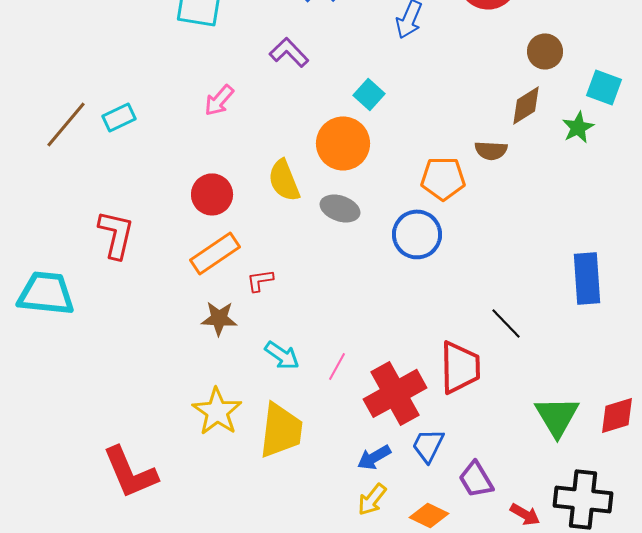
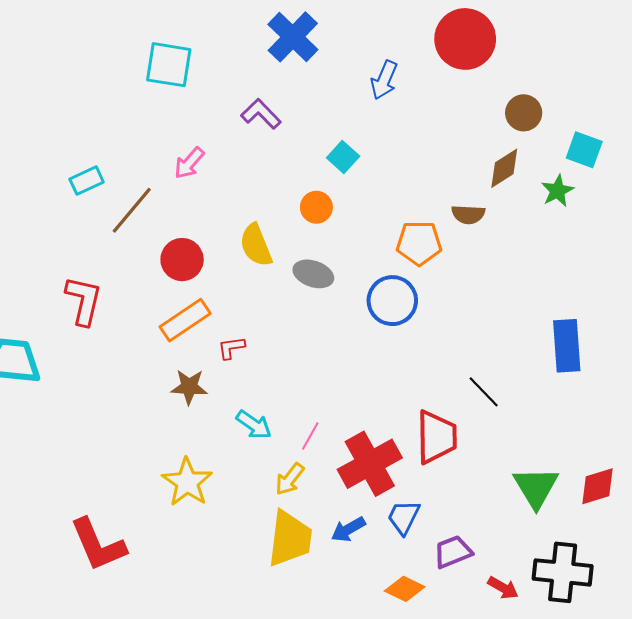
brown line: (66, 124) -> (132, 210), moved
orange circle: (343, 143) -> (316, 207), size x0.6
yellow trapezoid: (281, 430) -> (290, 539), moved
purple trapezoid: (476, 479) -> (453, 552), turned 99
yellow arrow: (372, 499) -> (290, 479), moved

